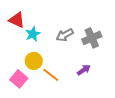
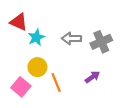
gray arrow: (65, 35) -> (72, 39), turned 30
orange line: (51, 75) -> (56, 83), turned 30

